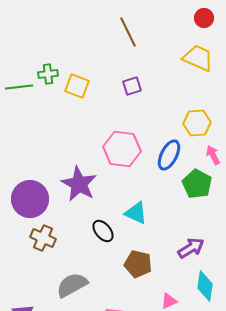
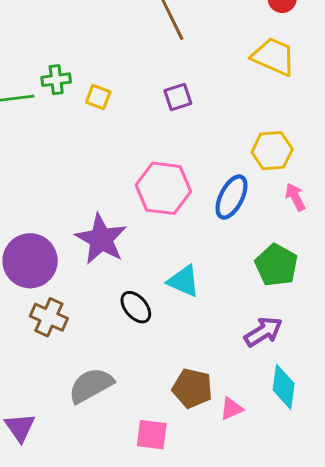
yellow square: (77, 86) -> (98, 97), size x0.7
green pentagon: (197, 184) -> (276, 265), moved
brown pentagon: (138, 264) -> (192, 388), moved

